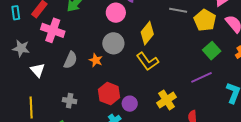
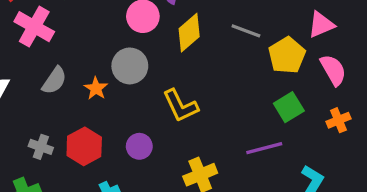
yellow diamond: (147, 33) -> (189, 33), moved
red hexagon: (109, 94) -> (84, 146), moved
purple circle: (130, 104) -> (139, 146), moved

